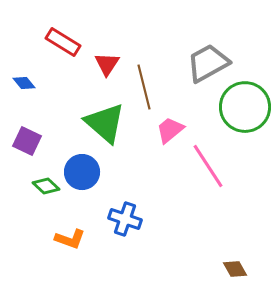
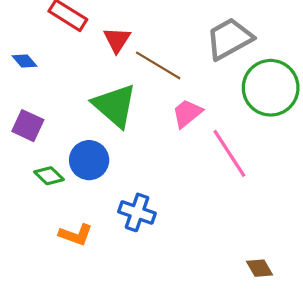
brown line: (144, 87) -> (158, 65), turned -45

